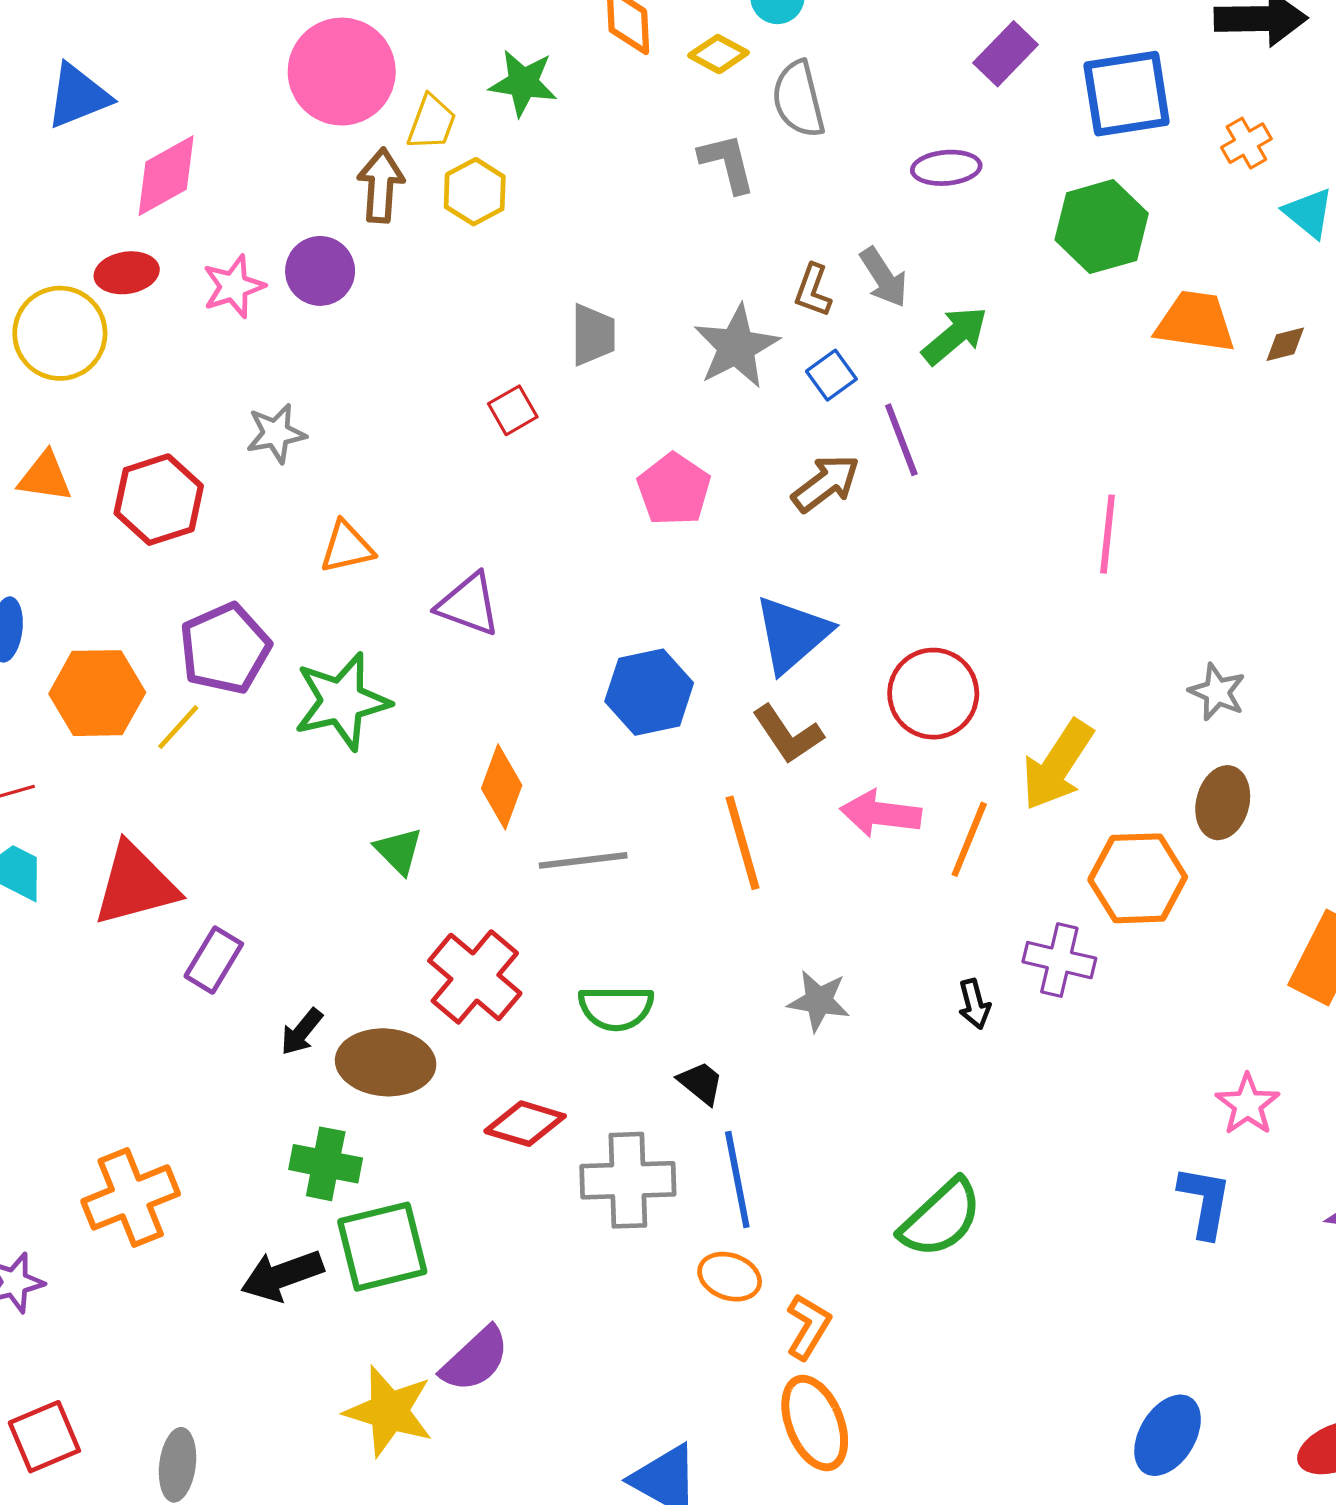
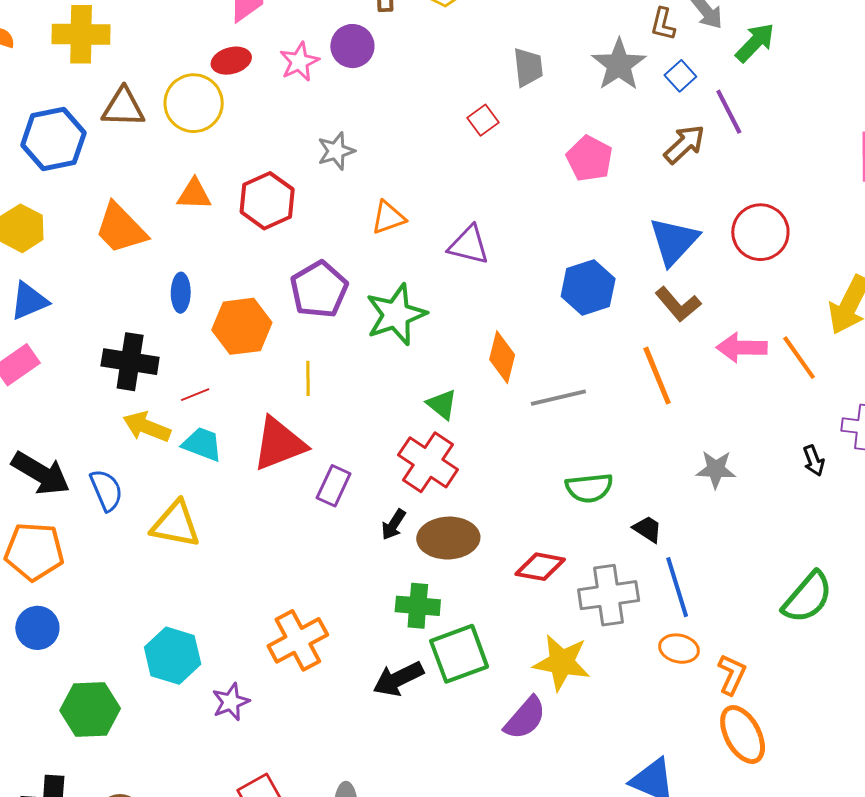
red circle: (933, 694) -> (760, 232), moved
yellow line: (178, 727) -> (308, 378), moved, turned -36
orange line: (969, 839) -> (799, 358), turned -51
red cross: (475, 977) -> (428, 462), moved
yellow star: (389, 1411) -> (562, 662), moved

